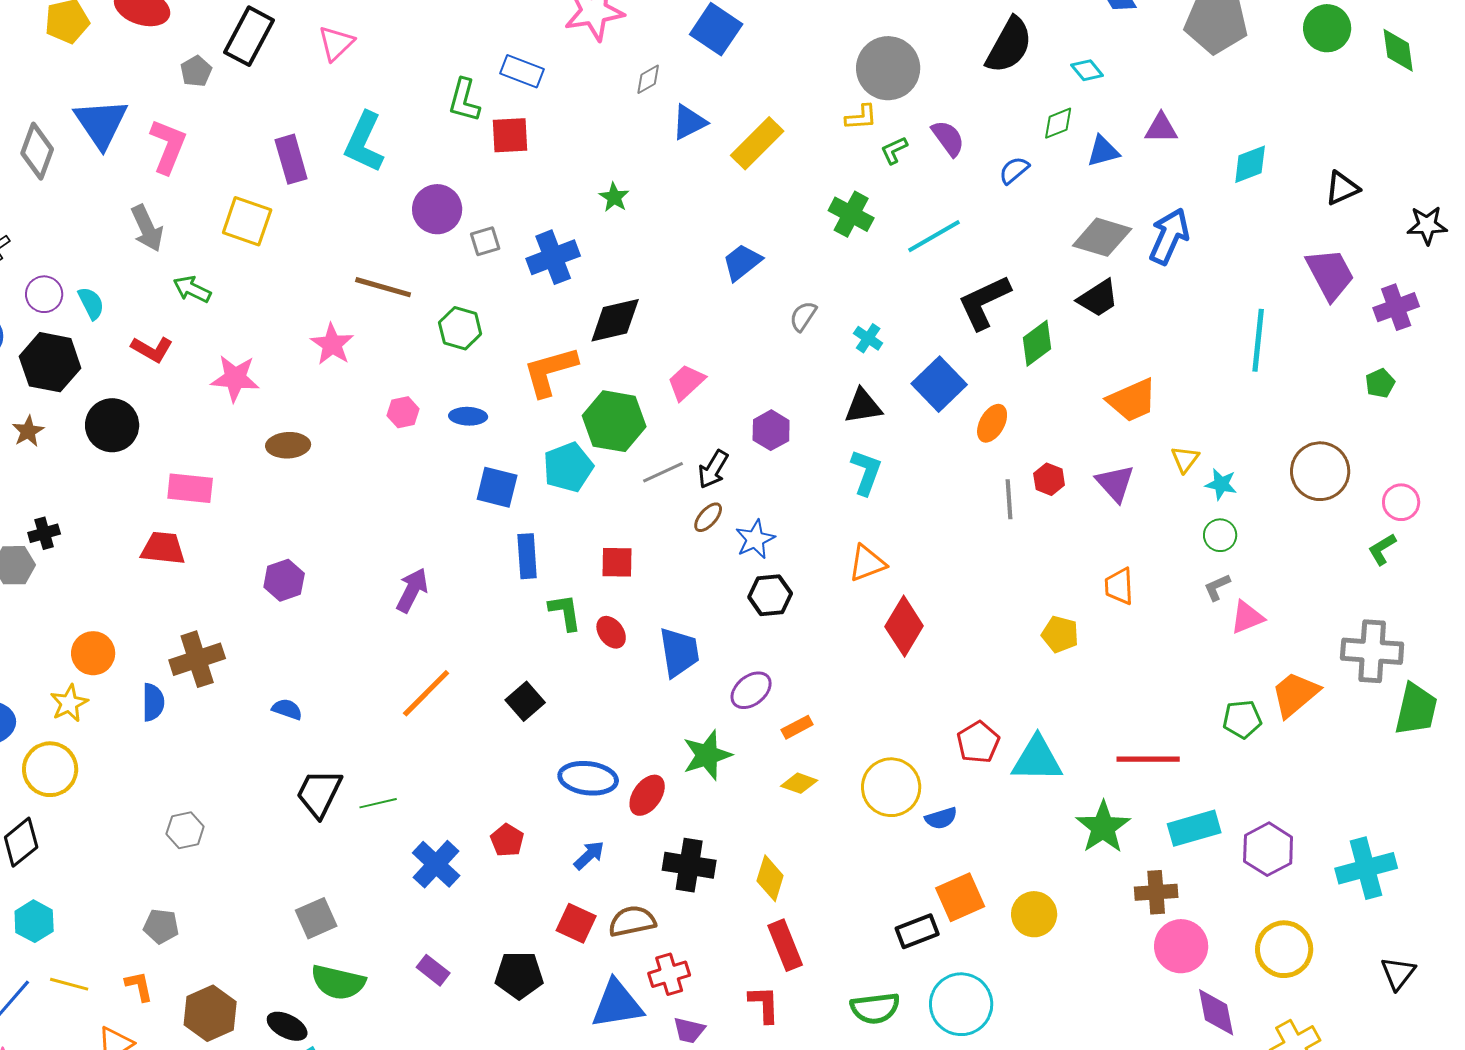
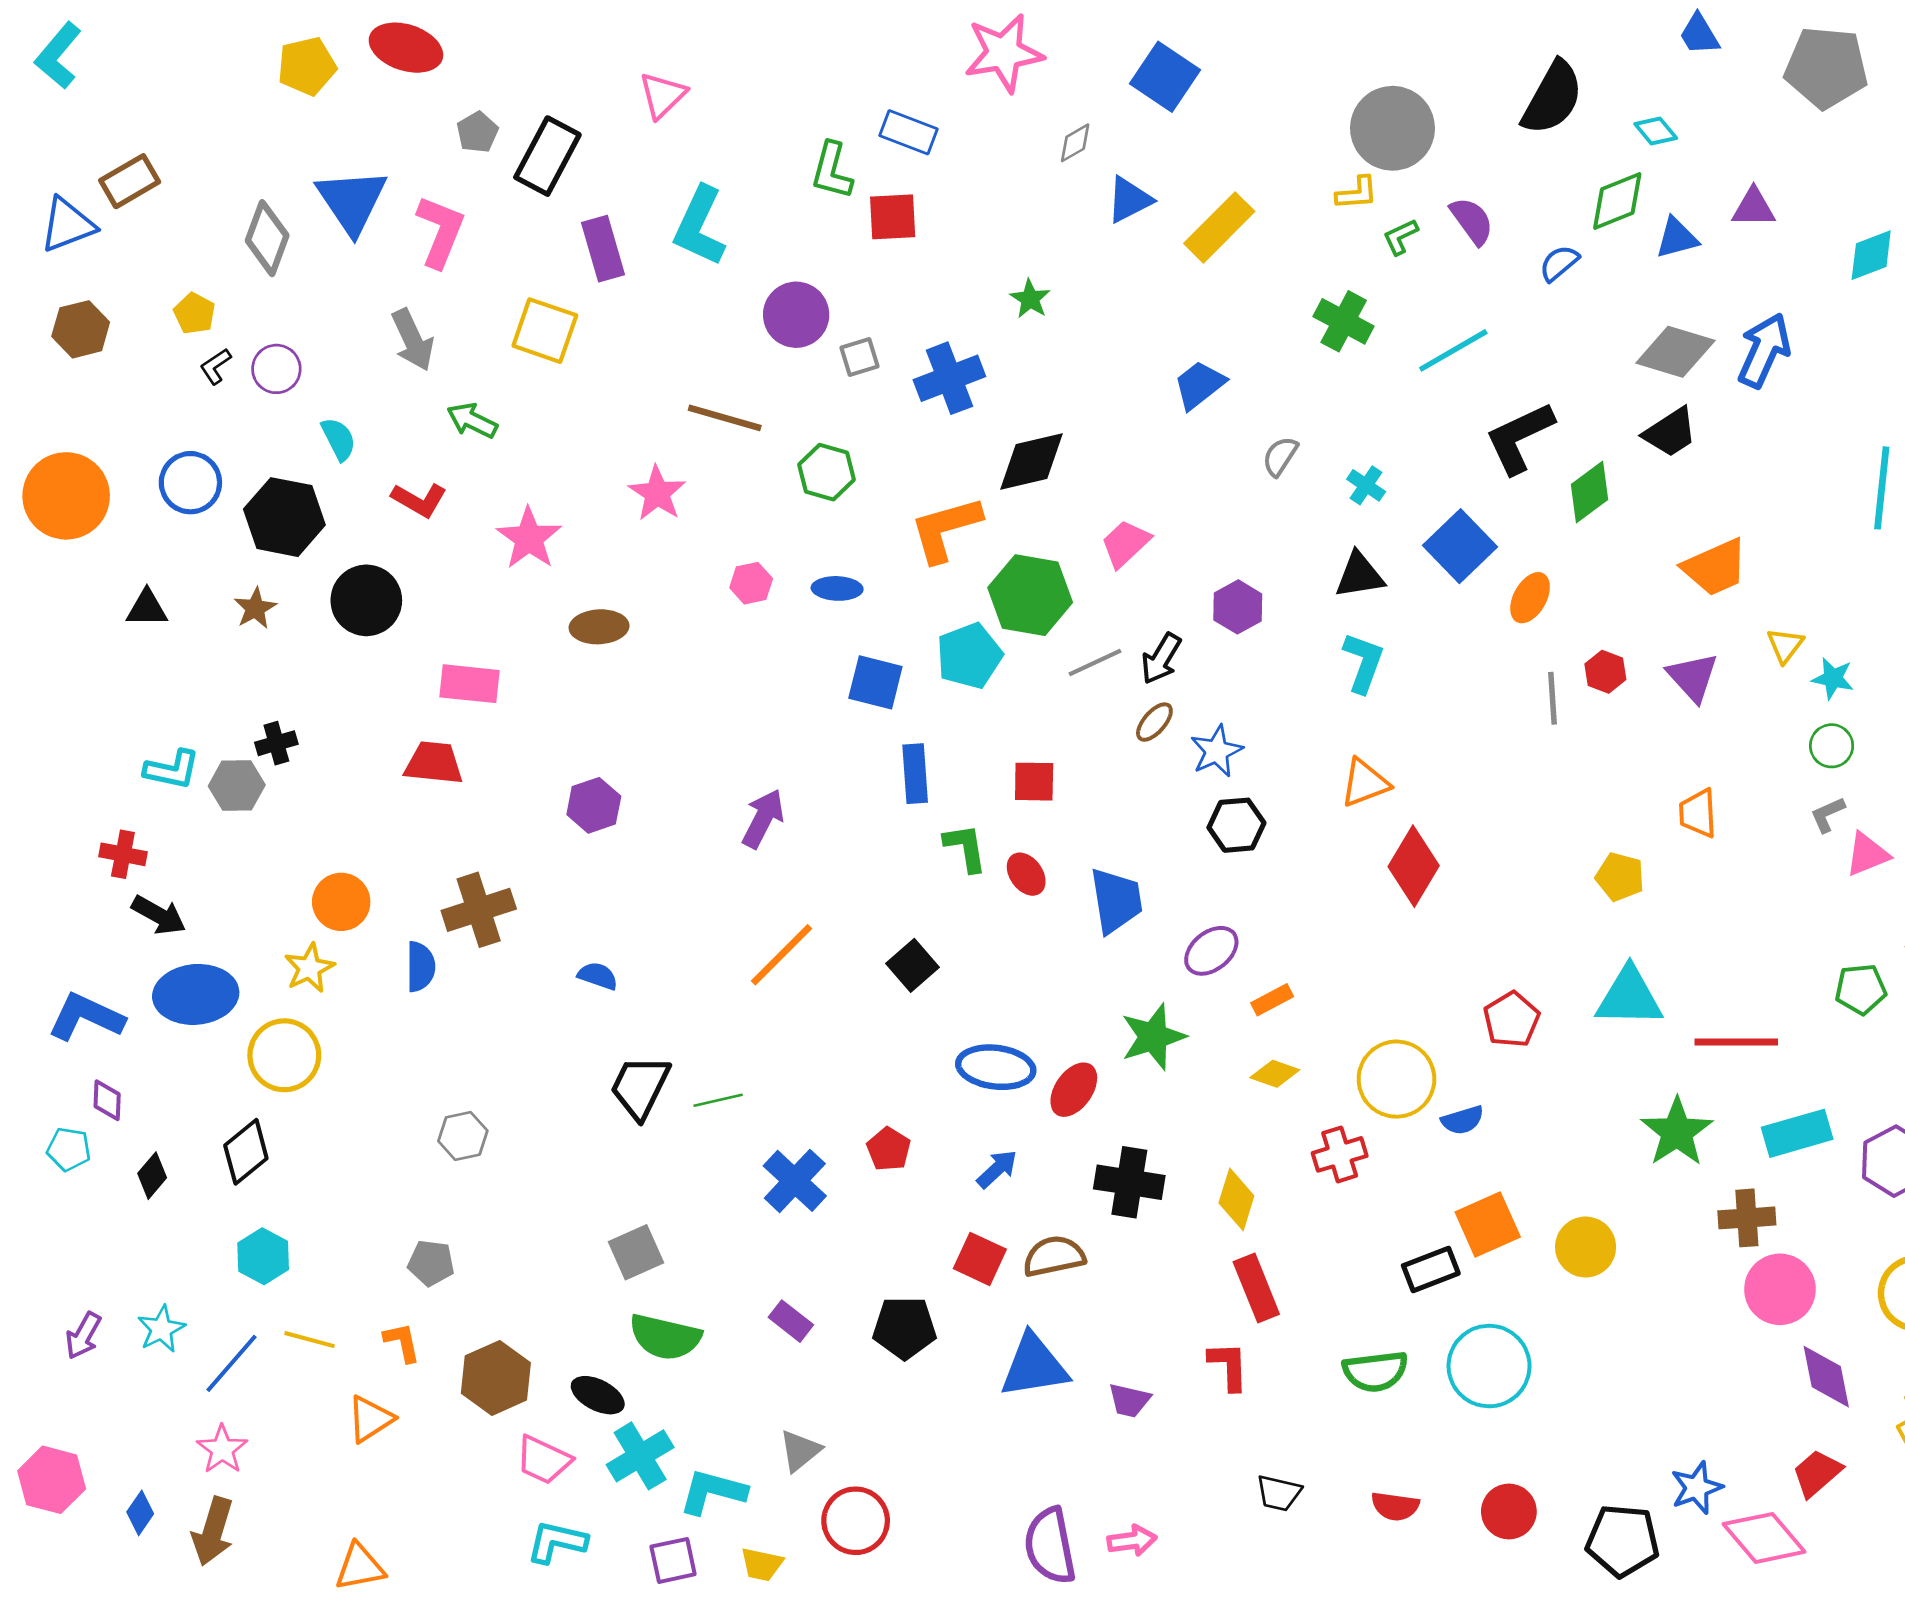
black rectangle: (249, 36) -> (547, 156), moved
green diamond: (1058, 123) -> (1617, 201), size x1.4
purple circle: (44, 294) -> (276, 369), moved
pink star: (235, 378) -> (529, 538), turned 30
cyan triangle: (1037, 759) -> (1629, 997), moved
red cross: (669, 974) -> (1340, 1154), moved

